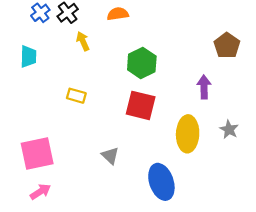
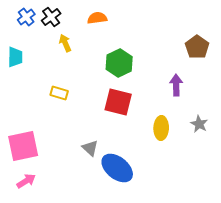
yellow ellipse: (188, 134) -> (161, 128), size x0.7
blue ellipse: (161, 182) -> (117, 168), moved, turned -32

